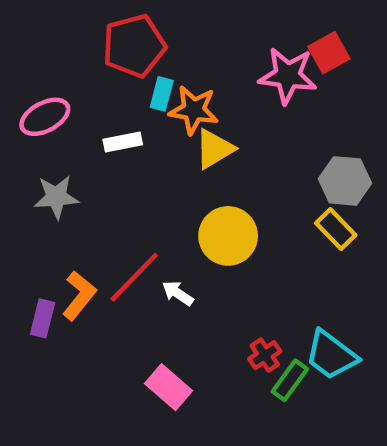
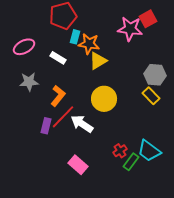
white rectangle: (123, 142) -> (58, 58), turned 42
white arrow: (178, 293) -> (82, 124), size x1.6
orange L-shape: (79, 296) -> (58, 96), moved
purple rectangle: (43, 318) -> (46, 126), moved

